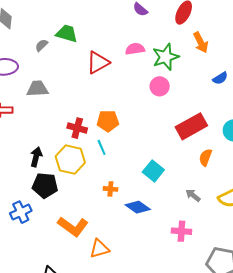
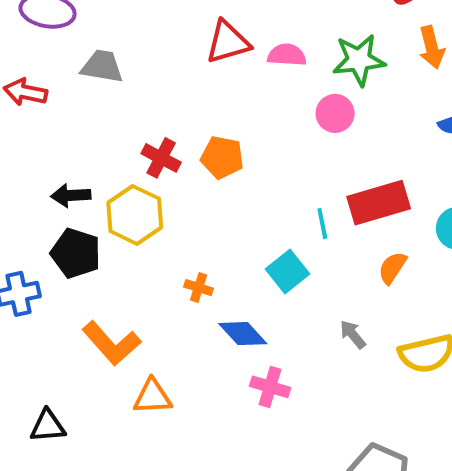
pink semicircle: (135, 49) -> (287, 55), moved
cyan line: (102, 147) -> (322, 224), moved
black arrow: (36, 157) -> (71, 195), turned -120
pink cross: (181, 231) -> (270, 387), moved

